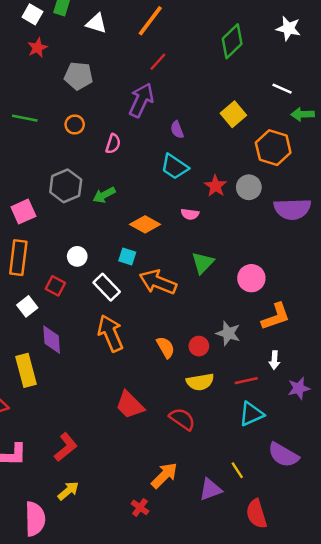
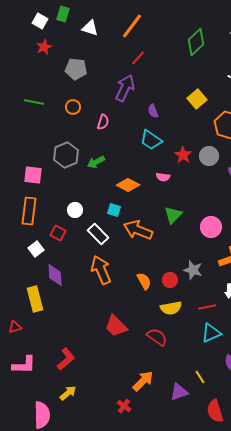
pink square: (23, 212) -> (33, 175), turned 30

